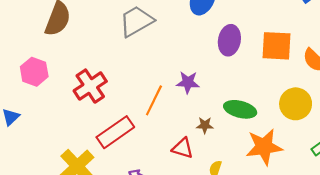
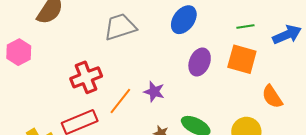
orange square: (276, 46) -> (242, 59), moved
red cross: (90, 86) -> (86, 77), moved

